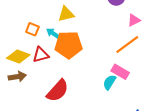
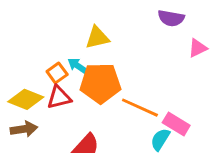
orange square: (32, 29) -> (57, 73), moved, turned 32
orange line: (127, 44) -> (140, 108), moved, turned 60

